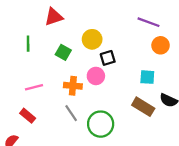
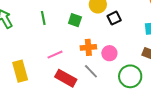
pink circle: (96, 76) -> (109, 53), moved
red rectangle: (28, 116) -> (66, 78), moved, size x1.5
green circle: (101, 124) -> (130, 76), moved

